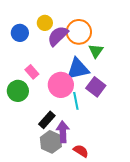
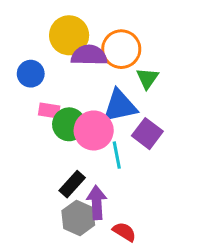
yellow circle: (45, 23) -> (69, 35), size x1.6
blue circle: (20, 33) -> (31, 74), moved
purple semicircle: (58, 36) -> (89, 55), turned 45
pink rectangle: (32, 72) -> (49, 111), turned -40
green circle: (18, 91) -> (69, 124), moved

